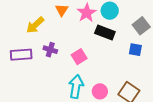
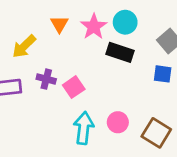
pink square: (79, 57) -> (74, 87), moved
pink circle: (100, 91) -> (118, 122), moved

